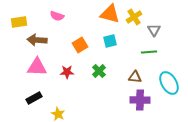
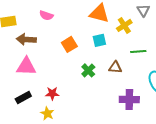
yellow cross: (134, 17) -> (124, 25), moved
gray triangle: (154, 30) -> (143, 10), moved
red star: (67, 72) -> (52, 93), moved
brown triangle: (135, 77) -> (115, 67), moved

